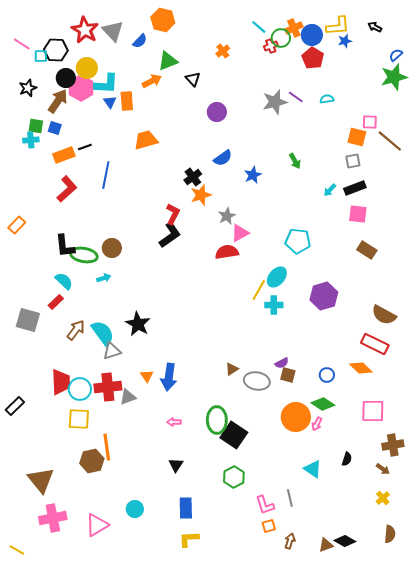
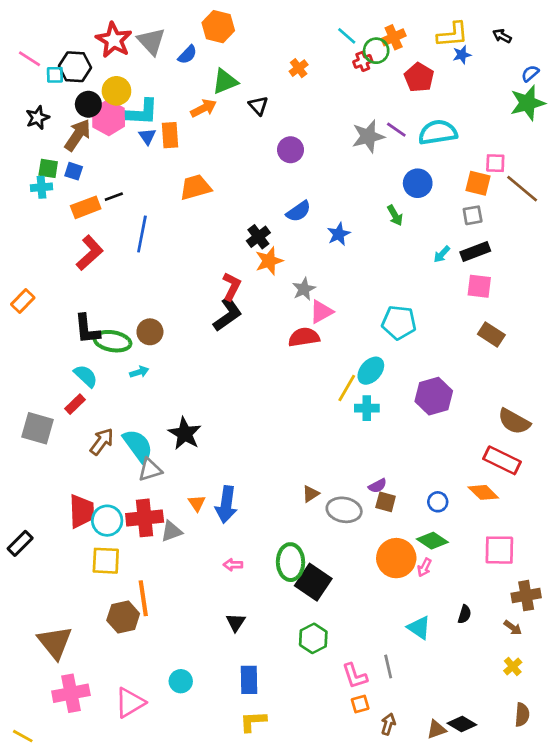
blue circle: (312, 35) -> (418, 183), moved
cyan semicircle: (327, 99) -> (438, 132), size x2.0

